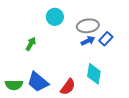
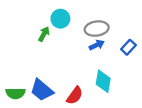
blue rectangle: (106, 39) -> (128, 47), moved
green arrow: (31, 44) -> (44, 34), moved

